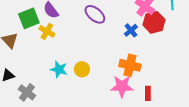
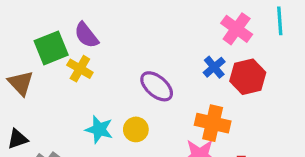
purple ellipse: (95, 14) -> (157, 86), moved
red hexagon: (154, 22) -> (248, 77), moved

